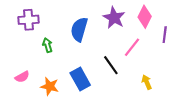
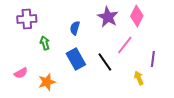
blue semicircle: (79, 29) -> (75, 28), size x0.6
purple line: (165, 35) -> (153, 59), moved
blue rectangle: (80, 79) -> (76, 59), moved
orange star: (50, 86) -> (47, 82), turned -30

